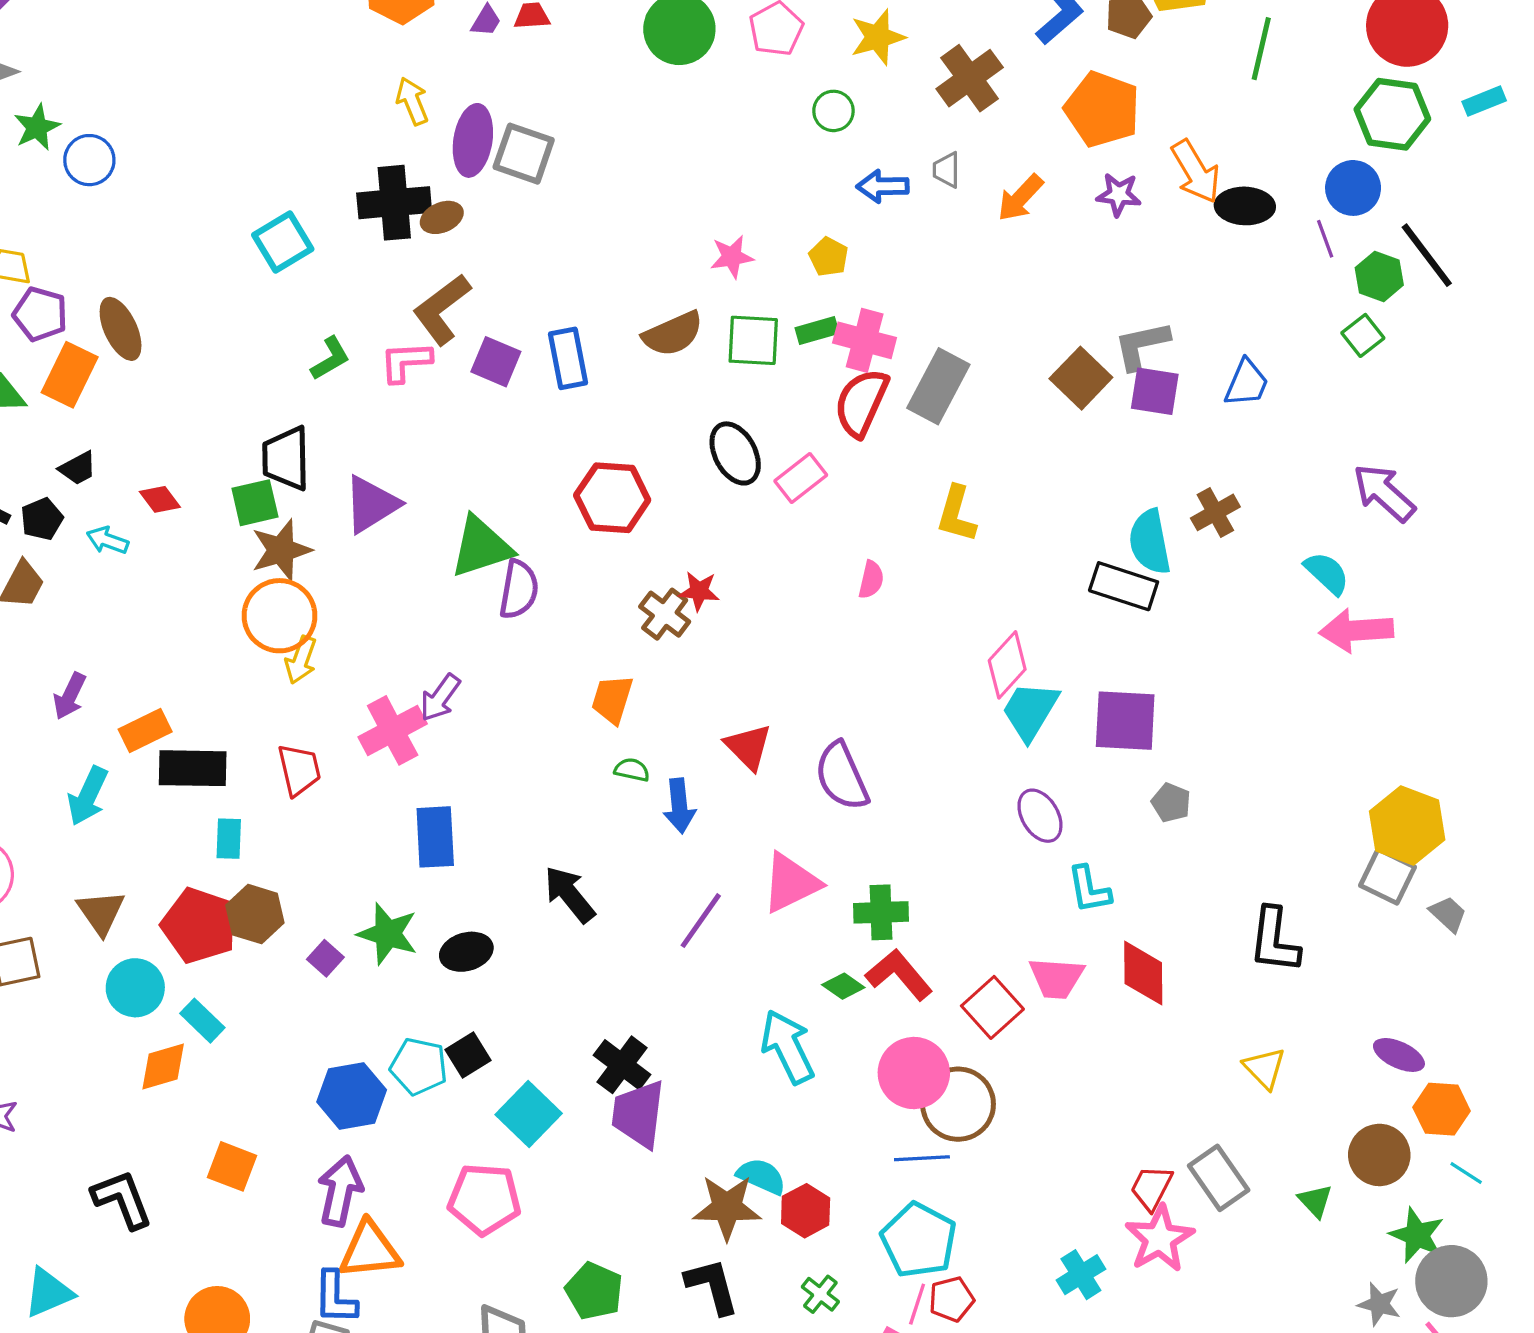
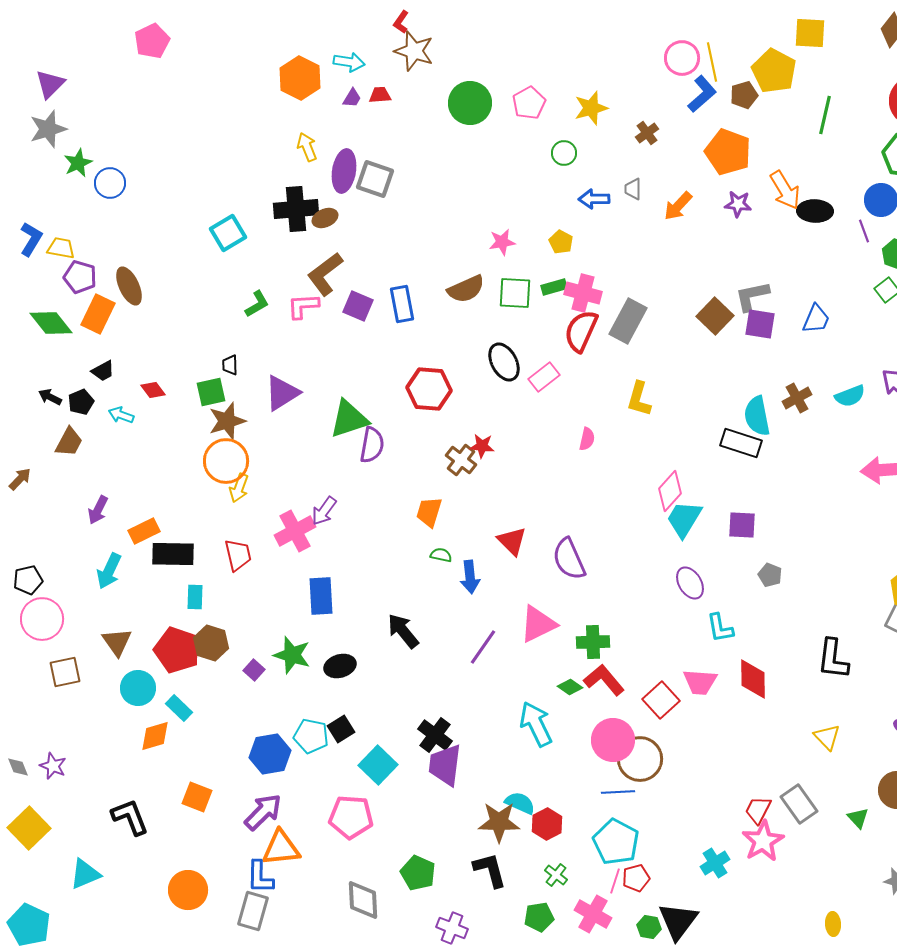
brown cross: (970, 78) -> (647, 133), size x0.6
black trapezoid: (286, 458) -> (230, 365), size x0.5
cyan semicircle: (1327, 573) -> (850, 396), moved, turned 116
purple square: (1125, 721) -> (742, 525), size x0.7
purple arrow: (340, 1191) -> (263, 812), turned 33

